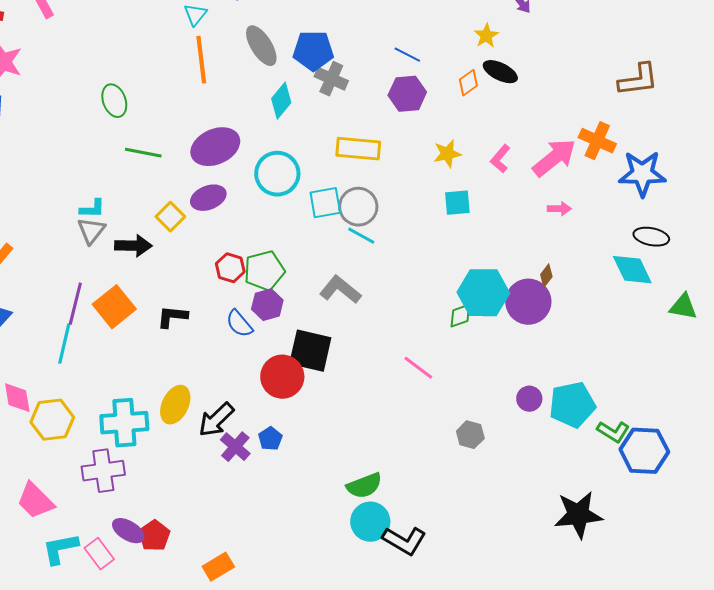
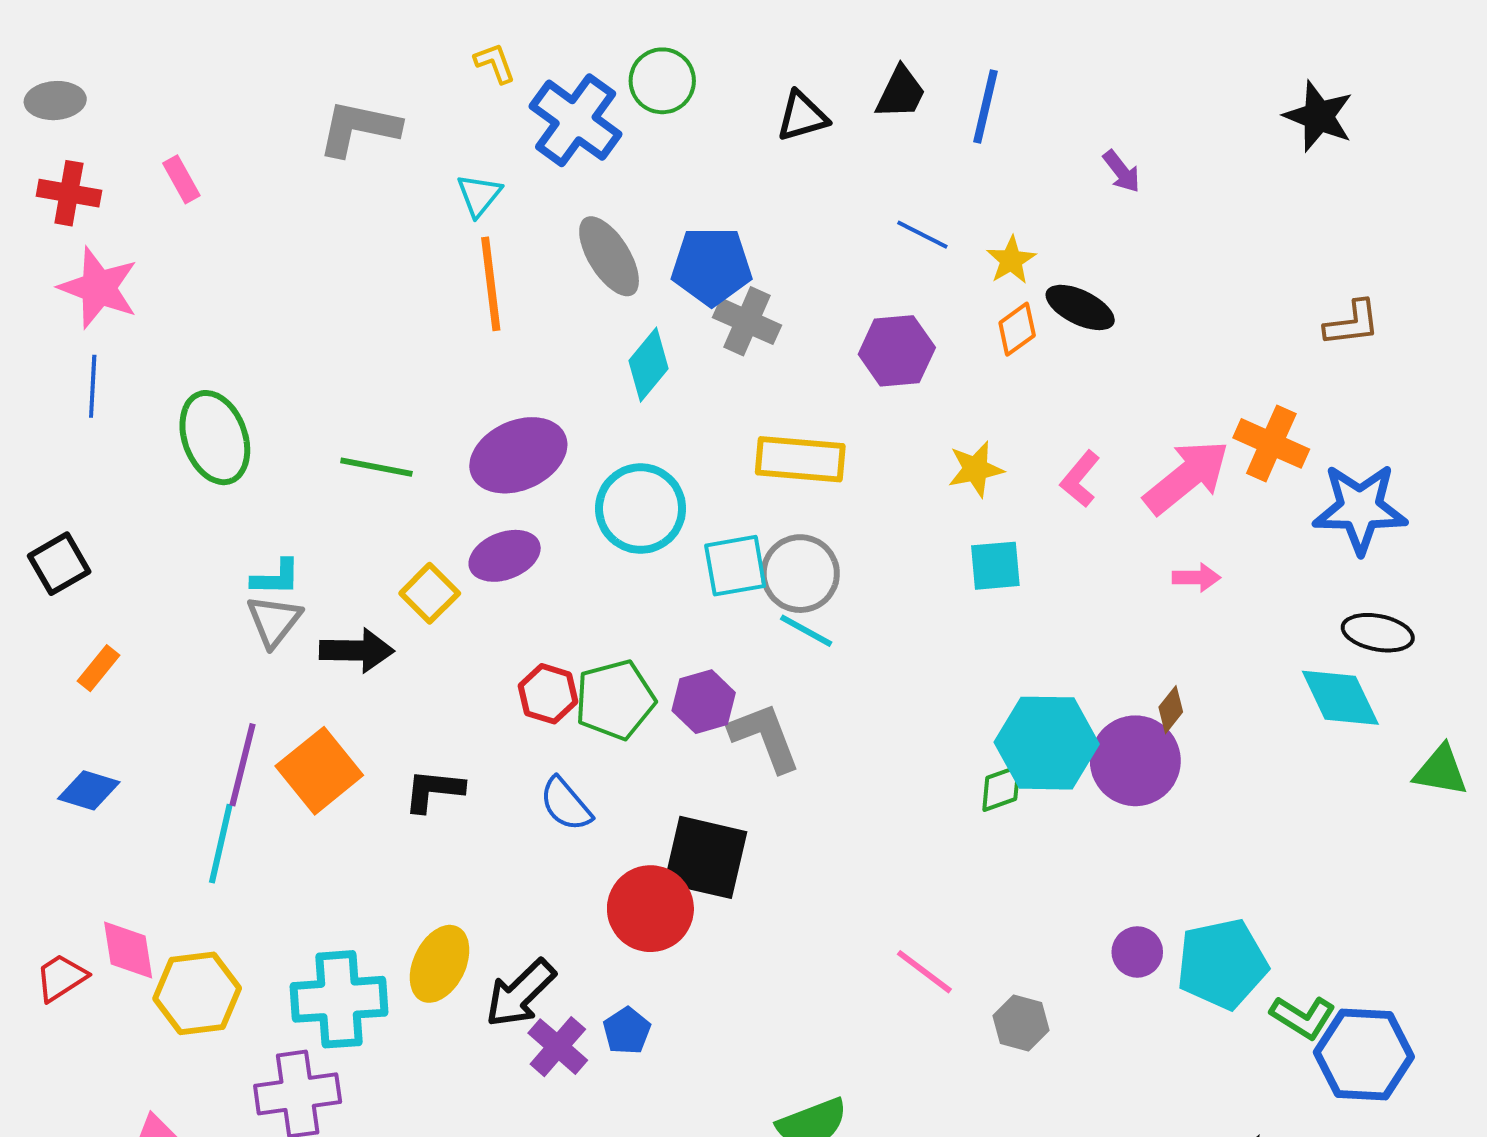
yellow star: (486, 36) -> (1011, 260), moved
blue line: (407, 55) -> (922, 235), moved
brown L-shape: (638, 80) -> (1352, 323), size x0.7
green ellipse: (114, 101) -> (215, 438), moved, size x1.4
gray L-shape: (340, 290) -> (765, 737), turned 30
purple hexagon: (267, 305) -> (704, 702), moved
pink line: (418, 368) -> (924, 972), moved

